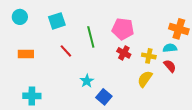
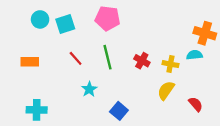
cyan circle: (20, 17) -> (40, 19), moved
pink pentagon: (123, 29) -> (108, 18), moved
green line: (91, 37) -> (108, 57), moved
red semicircle: (170, 66) -> (196, 104), moved
cyan star: (87, 81) -> (89, 89), moved

